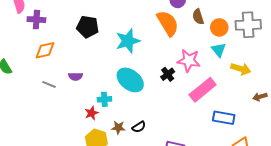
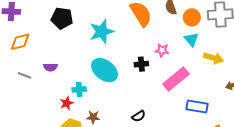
pink star: (189, 61) -> (162, 50), size x0.6
black cross: (168, 74) -> (141, 64), turned 32
black semicircle: (139, 127) -> (139, 116), moved

